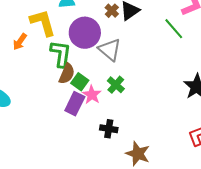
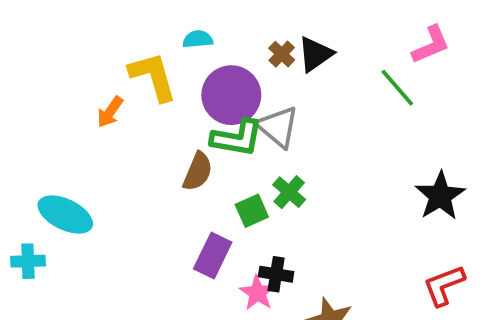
green L-shape: (61, 54) -> (237, 138), moved, turned 92
green square: (80, 82) -> (252, 211), moved, turned 30
pink star: (92, 95) -> (257, 293), moved
purple rectangle: (75, 104) -> (213, 256), moved

